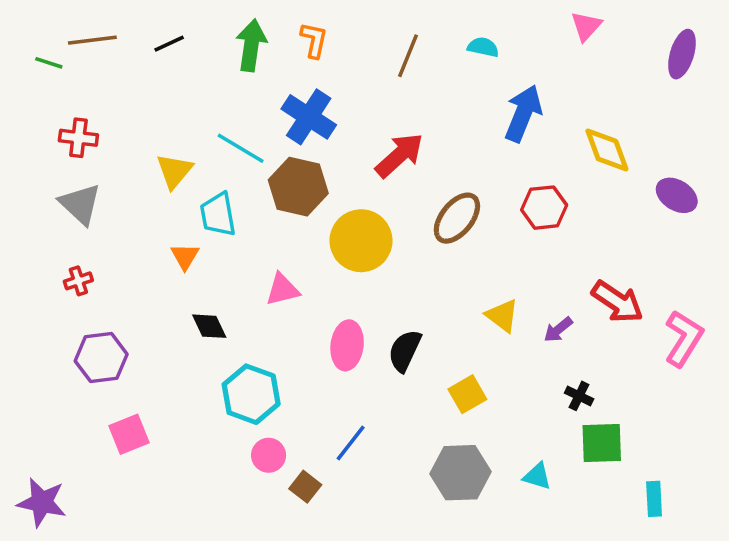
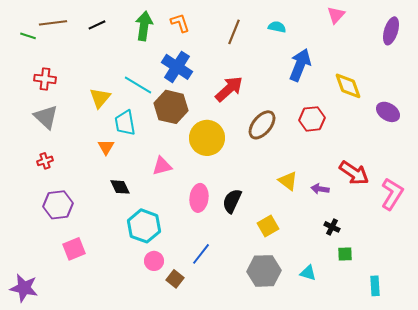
orange L-shape: (314, 40) -> (180, 23), turned -30
purple arrow: (558, 330) -> (320, 189), turned 48
green square: (602, 443) -> (345, 254), size x0.6

